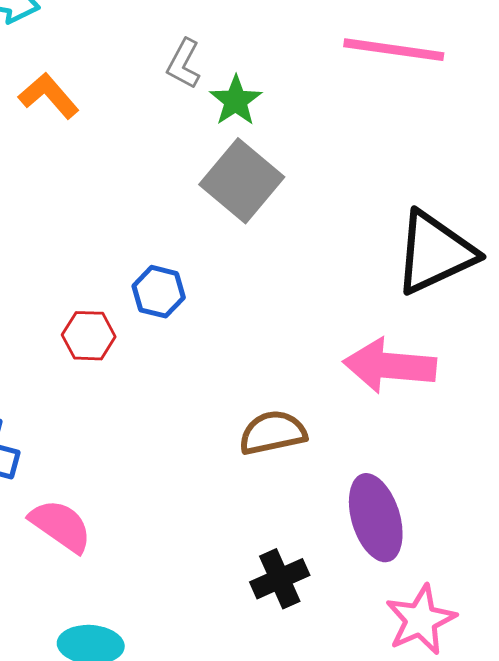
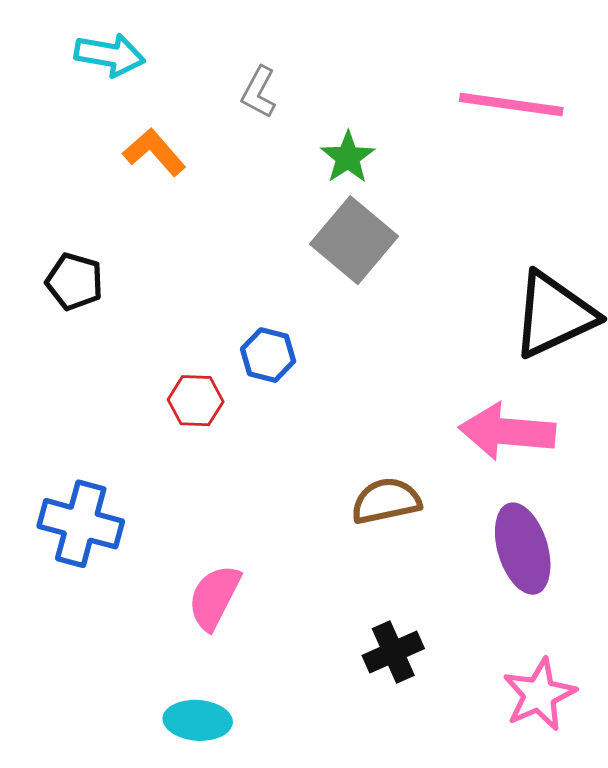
gray L-shape: (184, 64) -> (259, 92), moved
purple ellipse: (376, 518) -> (523, 549), moved
pink semicircle: (61, 526) -> (214, 597), moved, turned -98

